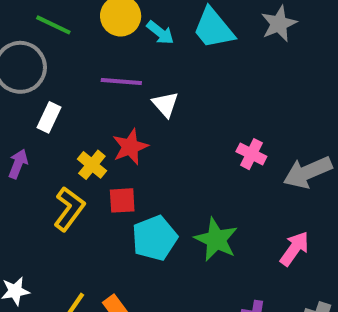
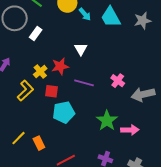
purple line: (121, 82) -> (84, 83), moved
white rectangle: (49, 117) -> (36, 33), moved
green star: (216, 240) -> (107, 121), moved
pink arrow: (294, 249) -> (130, 130), turned 42

